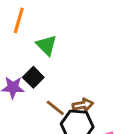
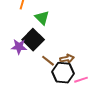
black square: (33, 77) -> (33, 40), size x1.5

